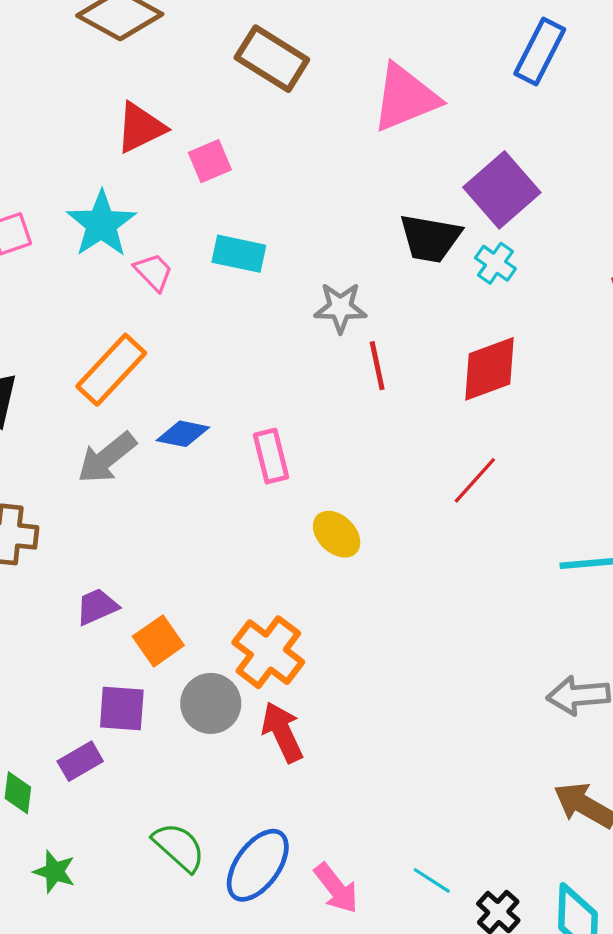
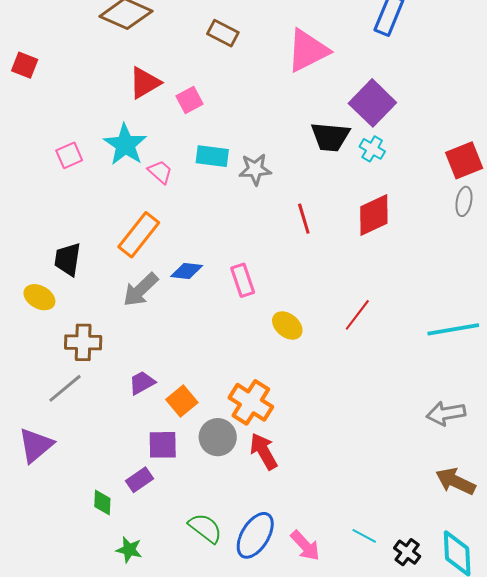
brown rectangle: (272, 59) -> (223, 33), size x0.7
gray star: (340, 308) -> (255, 169), moved
red line: (475, 480) -> (357, 315), moved

